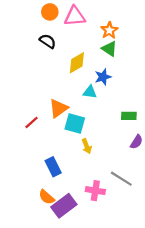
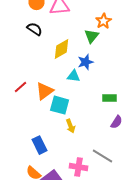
orange star: (109, 30) -> (104, 21), moved
green triangle: (109, 49) -> (92, 36), turned 35
red line: (31, 122) -> (20, 87), moved

